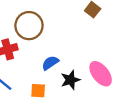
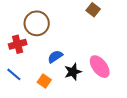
orange square: (38, 91) -> (44, 81), turned 32

